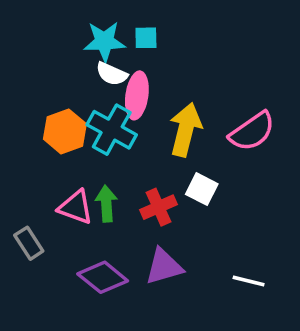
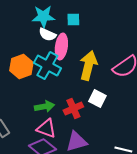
cyan square: (146, 38) -> (73, 20), moved
green arrow: (106, 204) -> (44, 106), turned 84
pink triangle: (76, 207) -> (46, 128), moved

